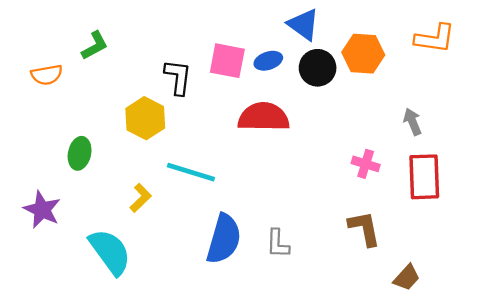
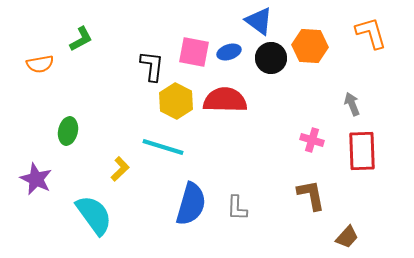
orange L-shape: (435, 38) -> (371, 33), turned -114
yellow hexagon: (145, 118) -> (176, 101), moved

